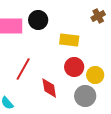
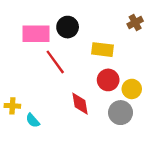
red line: (23, 69) -> (55, 62), moved, turned -65

